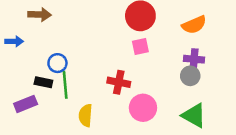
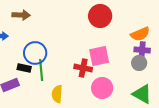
orange semicircle: (194, 25) -> (140, 34), moved
pink square: (140, 46) -> (99, 56), moved, size x1.5
blue circle: (57, 63) -> (35, 53), size x1.5

